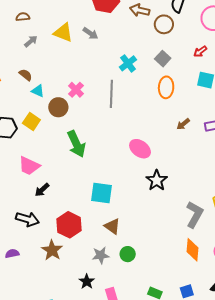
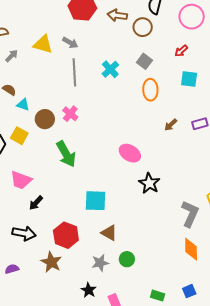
pink cross: (76, 90) -> (70, 114), moved
gray line: (111, 94) -> (74, 72), moved

